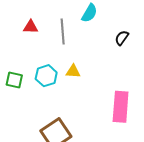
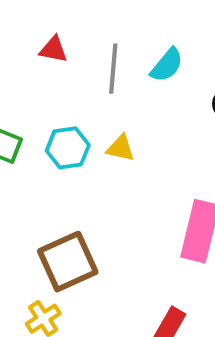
cyan semicircle: (89, 13) -> (167, 65), moved

